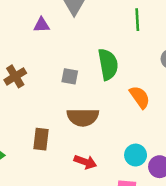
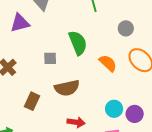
purple triangle: (42, 25) -> (20, 23), size x1.5
brown rectangle: (41, 139) -> (32, 101), moved, turned 30

